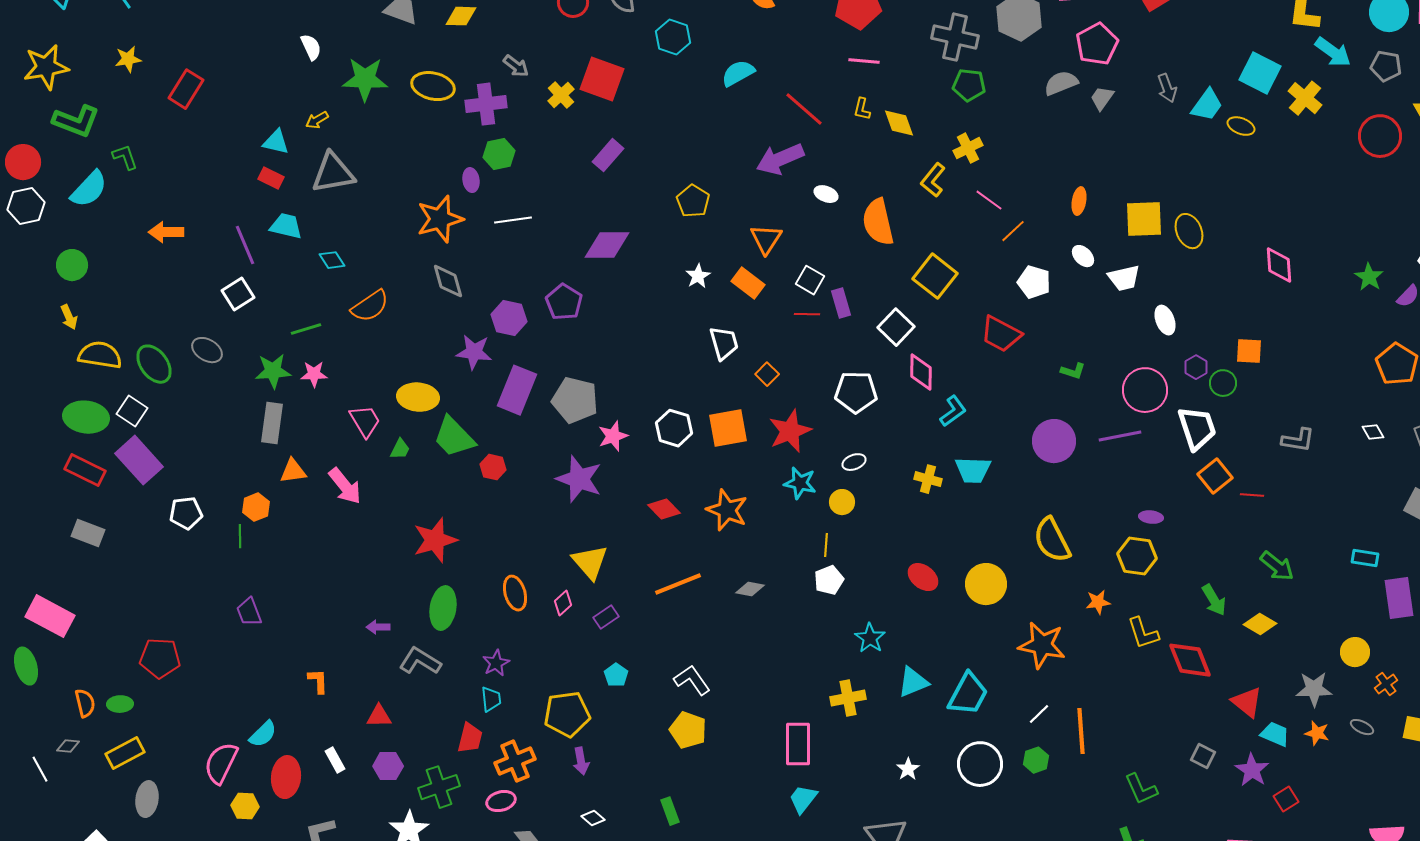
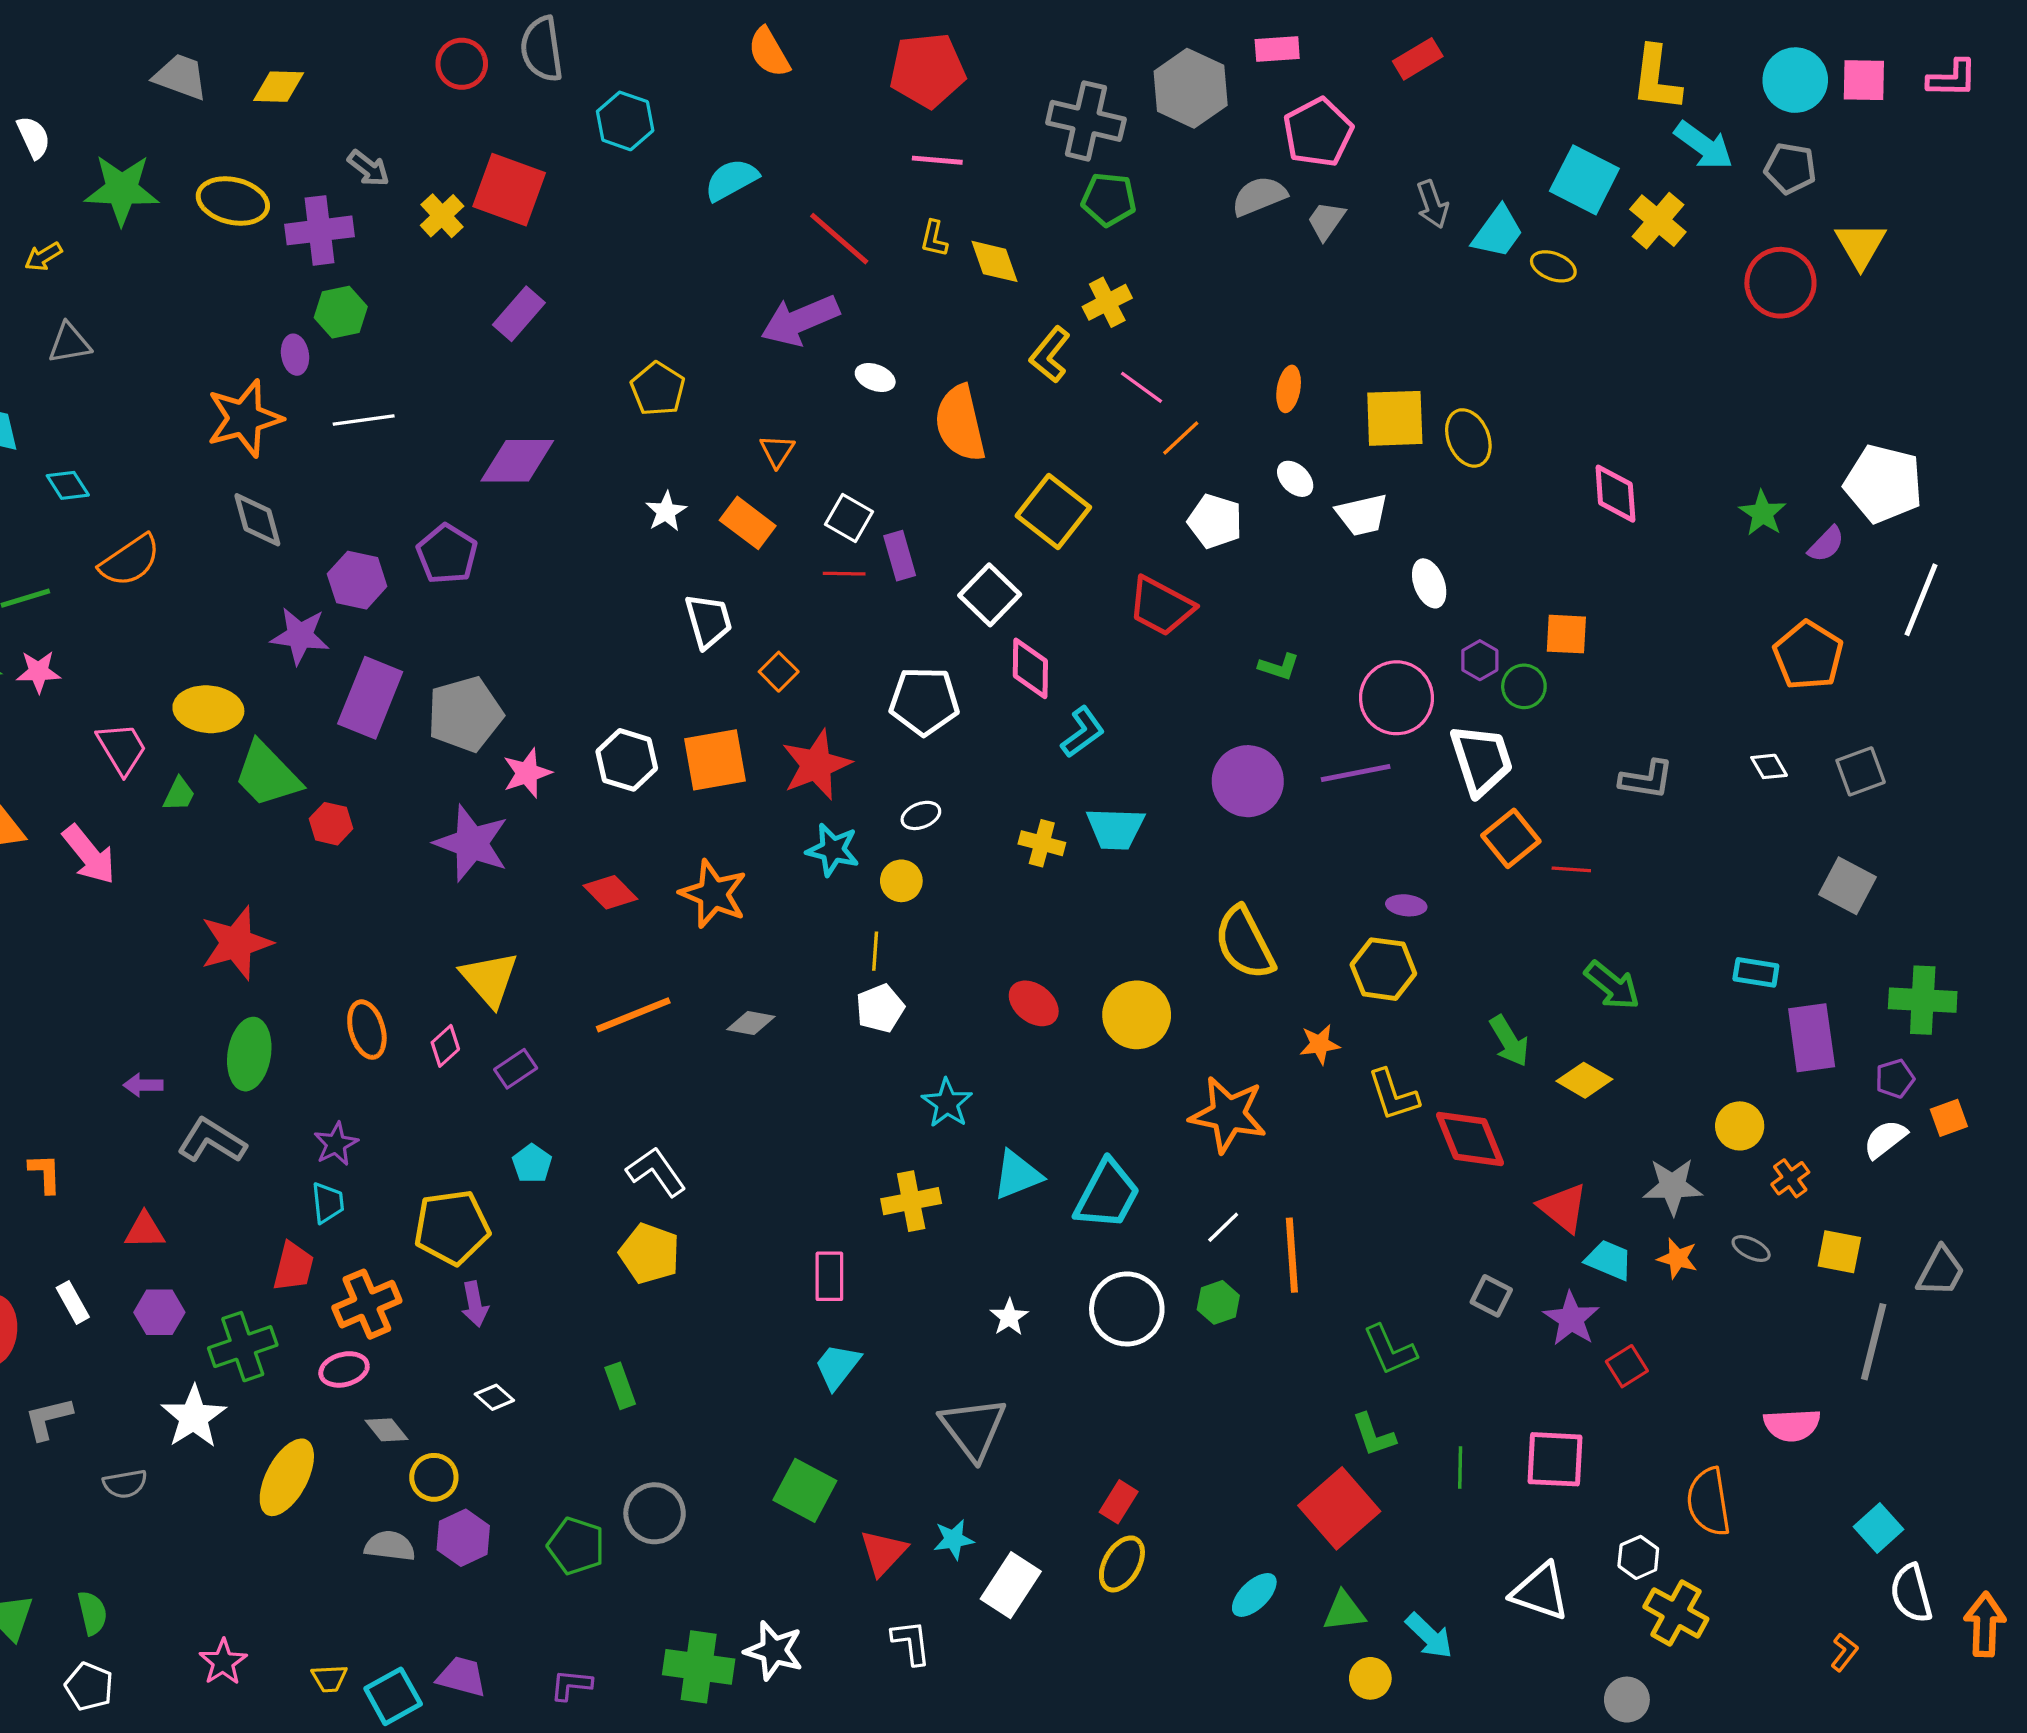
gray triangle: (333, 173) -> (69, 343), size x0.6
orange triangle: (766, 239) -> (777, 451), size x0.7
gray pentagon: (575, 400) -> (465, 714), turned -30
pink rectangle: (798, 744) -> (829, 1276), size x0.7

